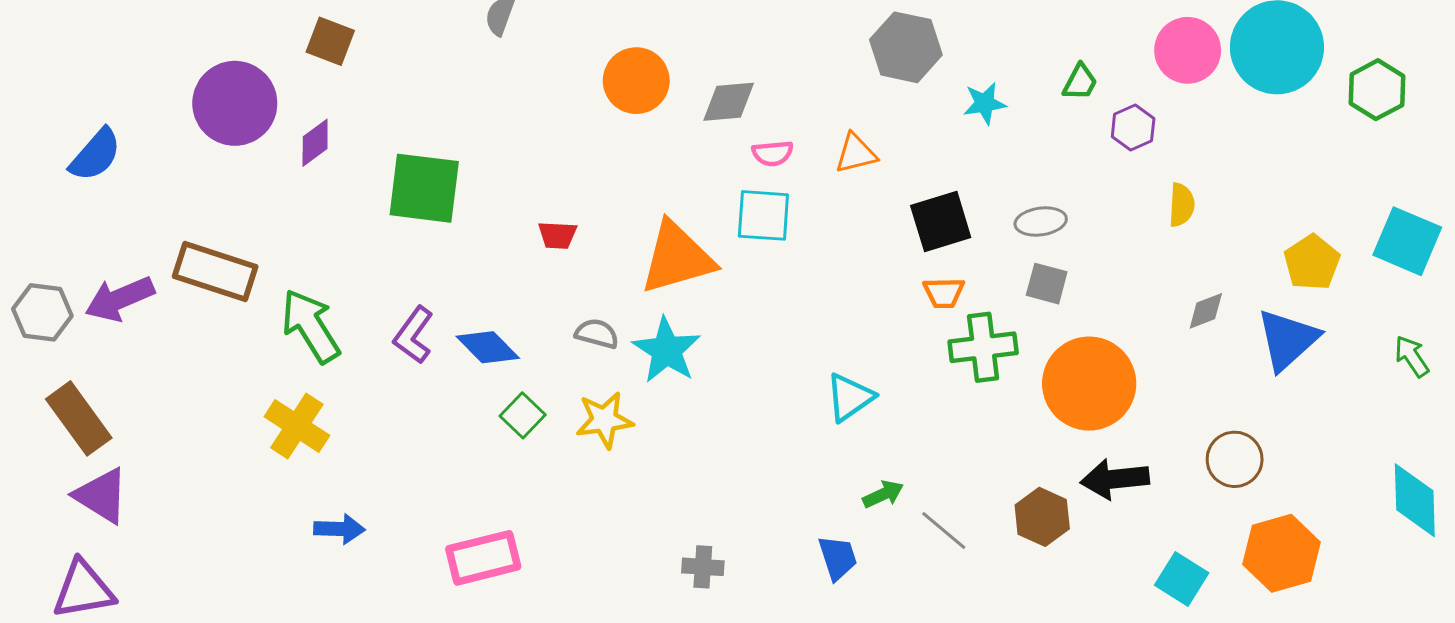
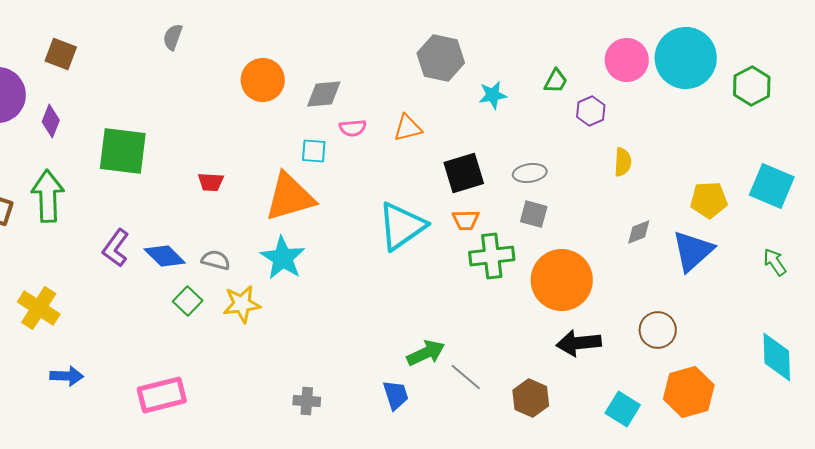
purple diamond: (315, 143) -> (51, 121), turned -32
cyan square: (763, 215) -> (314, 151), moved, size x0.7
yellow pentagon: (1312, 262) -> (709, 200), turned 30
green arrow: (311, 326) -> (48, 196), moved, turned 30
gray semicircle: (597, 334) -> (216, 260), moved
cyan triangle: (850, 397) -> (402, 226), moved, size x1.5
green arrow: (883, 494) -> (426, 353), size x1.4
brown hexagon: (1042, 517) -> (531, 398), moved

